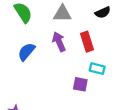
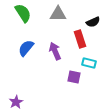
black semicircle: (103, 12) -> (93, 22), moved
purple arrow: (59, 42) -> (55, 51), moved

